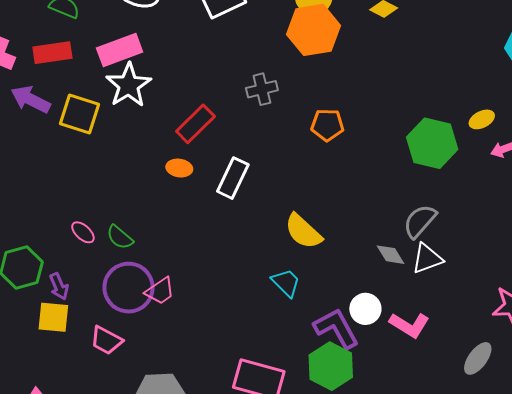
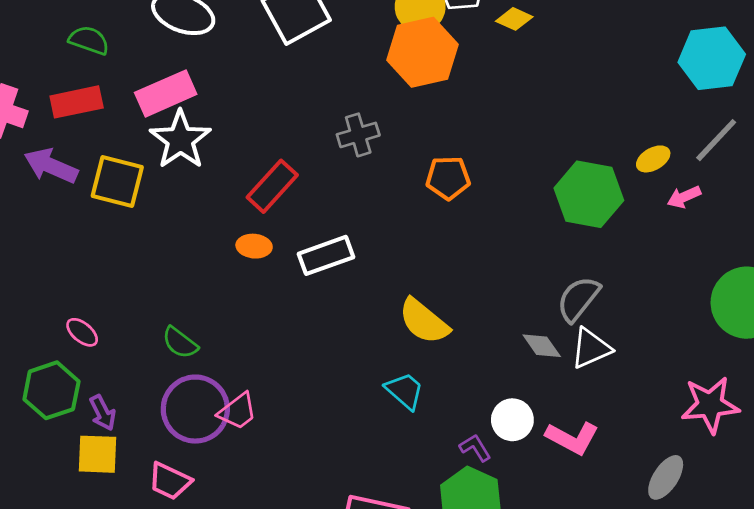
white rectangle: (233, 178) -> (326, 255), turned 48
pink ellipse: (83, 232) -> (82, 332), moved
purple L-shape: (336, 328) -> (475, 448), size x0.5

